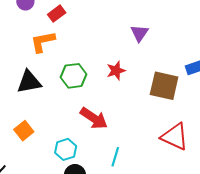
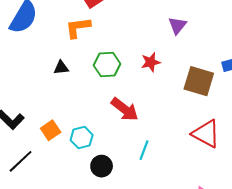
black triangle: (29, 82) -> (61, 68), size x0.6
orange square: (24, 131) -> (51, 130), moved
cyan hexagon: (66, 149) -> (82, 138), moved

